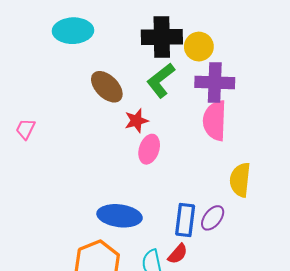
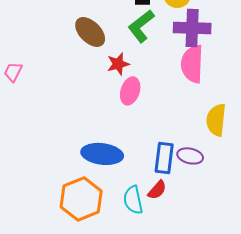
purple ellipse: (213, 218) -> (190, 156), turned 65

